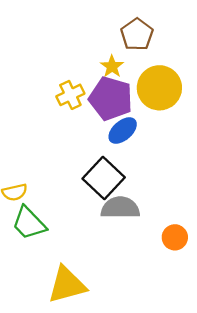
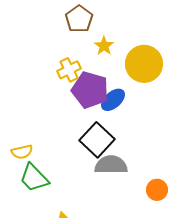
brown pentagon: (137, 34) -> (79, 19), moved
purple pentagon: (111, 98) -> (90, 90), moved

